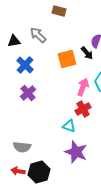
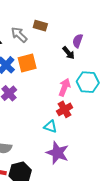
brown rectangle: (59, 11) -> (40, 26), moved
orange square: (67, 59) -> (27, 63), moved

